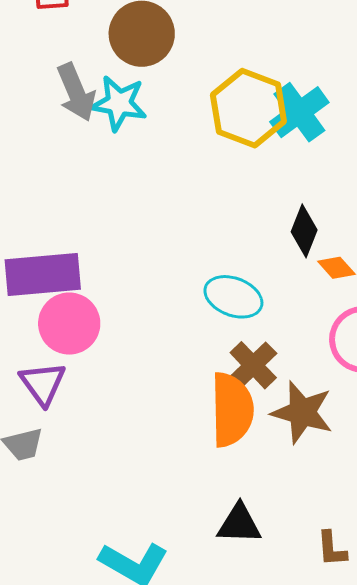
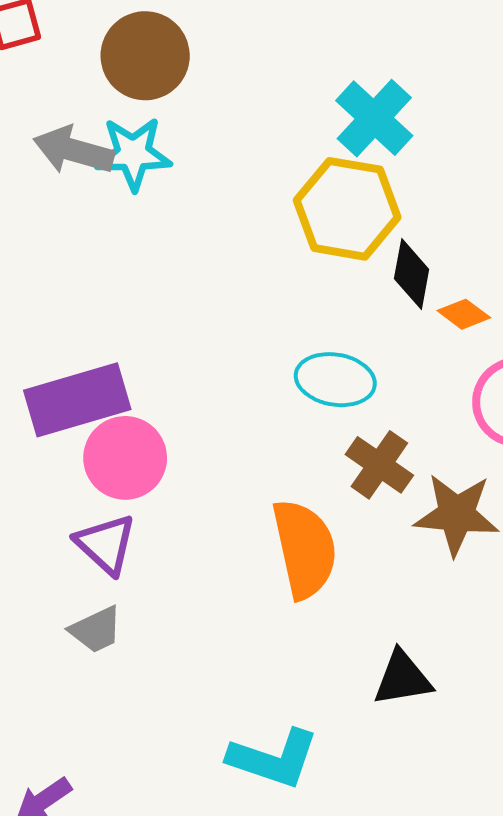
gray arrow: (76, 92) -> (74, 150), turned 140
yellow hexagon: (248, 108) -> (347, 209), moved
orange semicircle: (232, 410) -> (305, 549), moved

